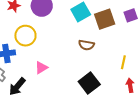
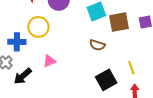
yellow line: (123, 62) -> (131, 67), turned -40
black square: (89, 83) -> (106, 80), moved

